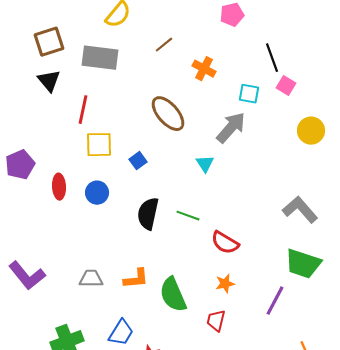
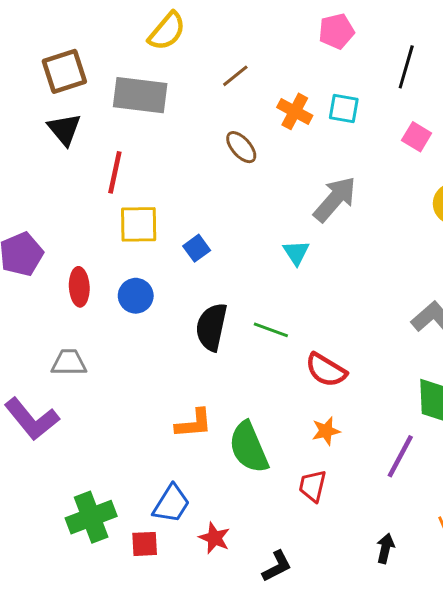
black line: (272, 58) -> (406, 67), moved, turned 36
cyan square: (249, 94) -> (344, 108), moved
brown ellipse: (168, 114) -> (241, 147), moved, size x0.6
gray trapezoid: (91, 279) -> (69, 363), moved

